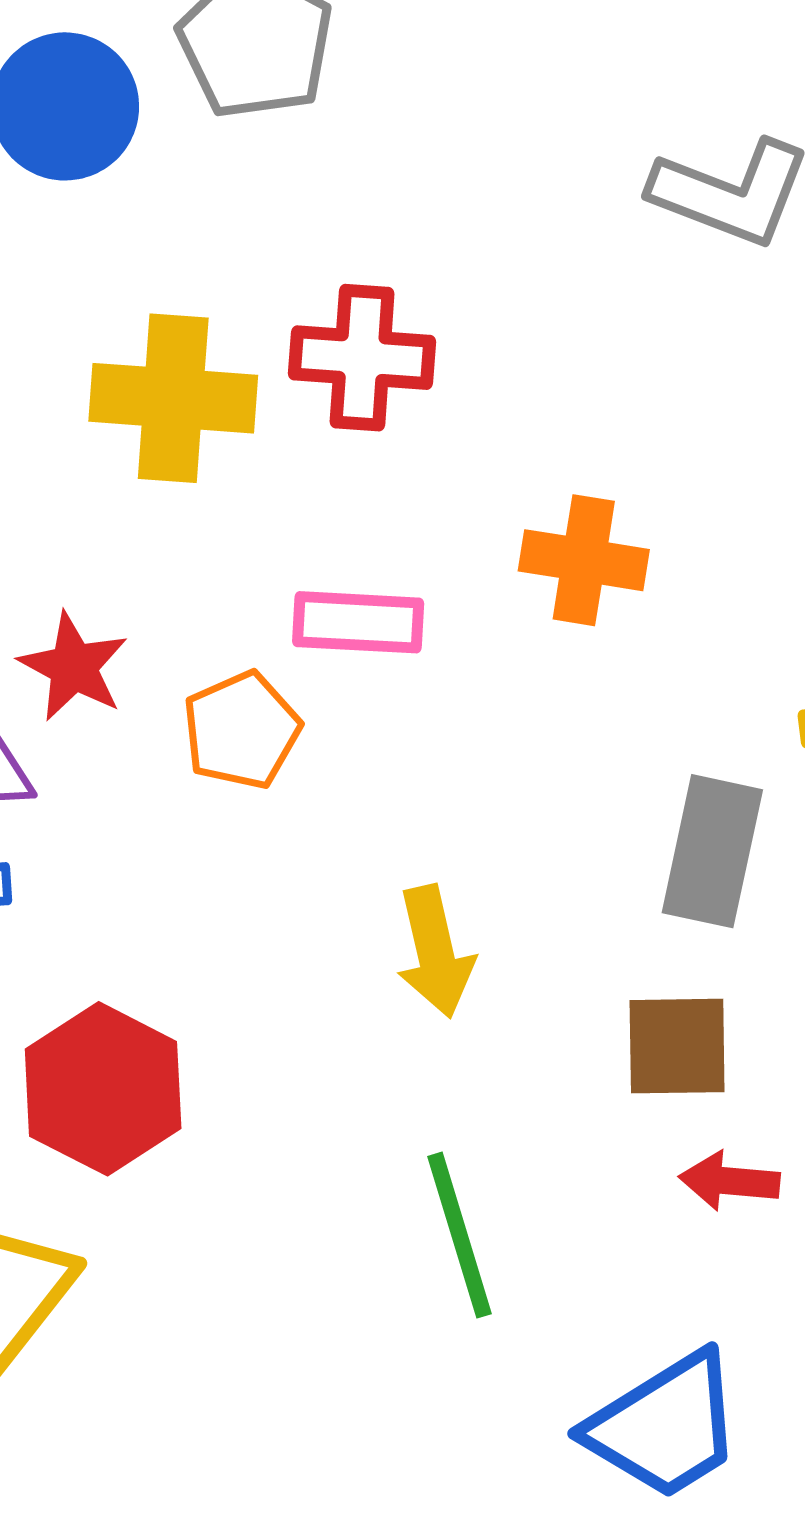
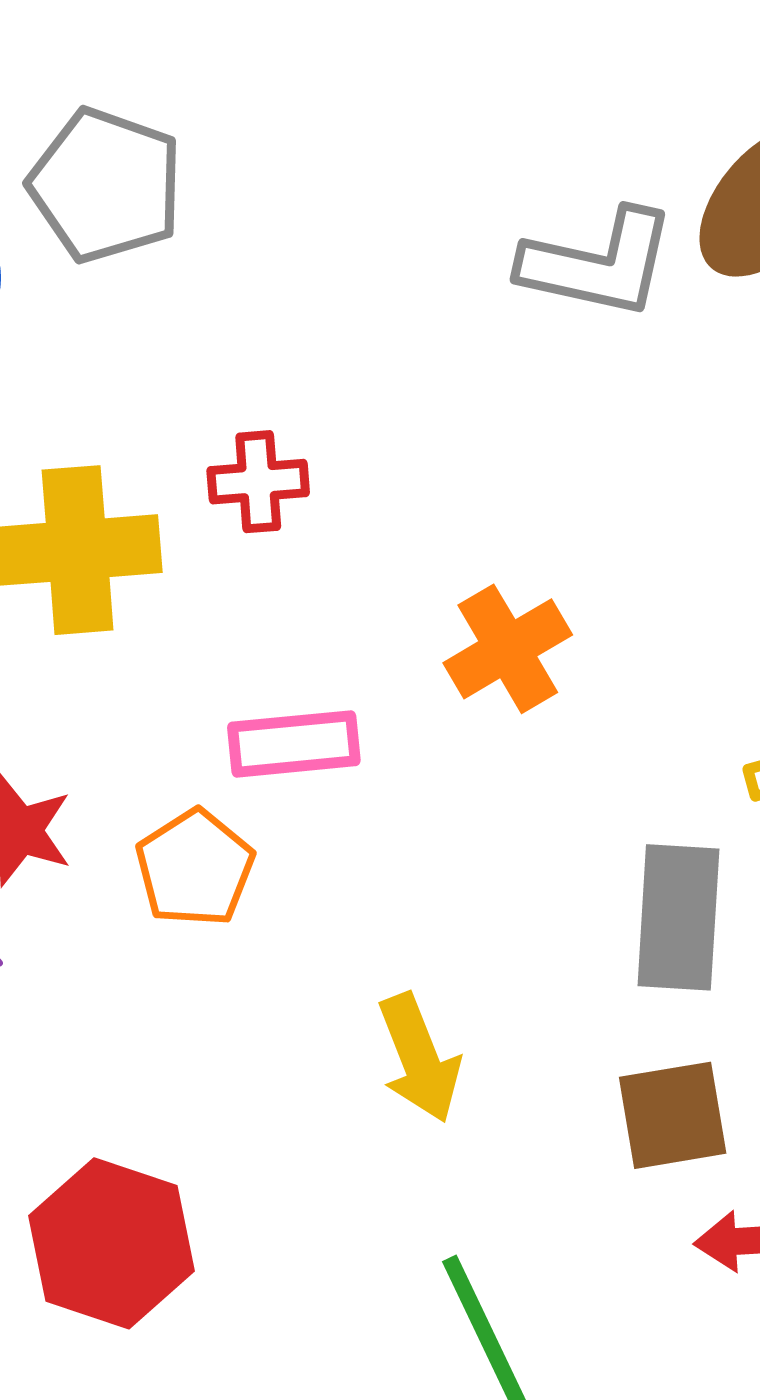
red cross: (362, 358) -> (258, 482), size x0.7
orange cross: (584, 560) -> (508, 649), turned -31

